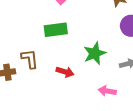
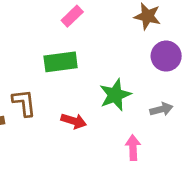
pink arrow: (107, 91) -> (133, 148), turned 78

